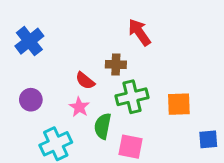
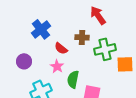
blue cross: (29, 41) -> (41, 29), moved
green cross: (132, 97) -> (105, 49), moved

